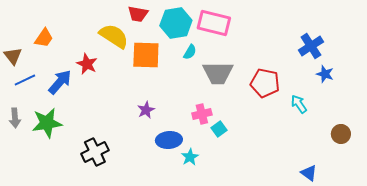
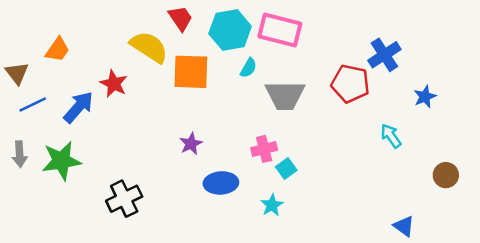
red trapezoid: (138, 14) -> (180, 18), turned -135
blue cross: (311, 46) -> (384, 55), moved
blue star: (325, 74) -> (425, 97), turned 30
red pentagon: (265, 83) -> (350, 84), moved
cyan star: (190, 157) -> (272, 205), moved

